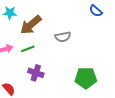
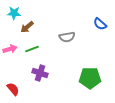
blue semicircle: (96, 11) -> (100, 24), moved
brown arrow: (31, 25) -> (27, 27), moved, size x0.6

